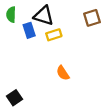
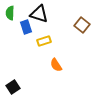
brown square: (92, 18) -> (82, 25), moved, turned -35
yellow rectangle: (54, 35) -> (44, 41), moved

